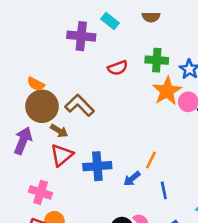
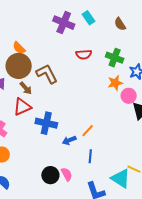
brown semicircle: (151, 17) -> (120, 24), turned 40
orange star: (167, 91) -> (115, 83), size x0.7

